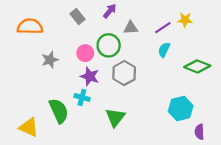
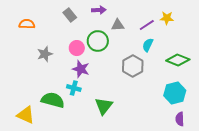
purple arrow: (110, 11) -> (99, 10), turned 48
orange semicircle: (30, 27) -> (27, 24), size x0.7
gray hexagon: (124, 73) -> (133, 66), moved
cyan hexagon: (181, 109) -> (175, 93), moved
green semicircle: (59, 111) -> (53, 100), turned -50

